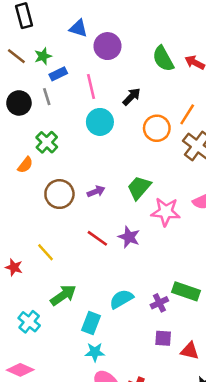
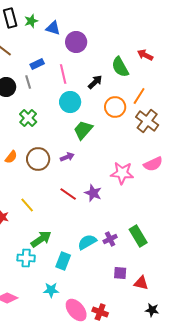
green star: (43, 56) -> (31, 21), moved
green semicircle: (163, 59) -> (120, 67), moved
orange semicircle: (25, 165) -> (11, 157), moved
green trapezoid: (139, 188) -> (83, 130), moved
green rectangle: (186, 291) -> (138, 236), turned 40
purple cross: (159, 303) -> (110, 239), moved
cyan cross: (29, 322) -> (26, 258), moved, turned -36
cyan star: (95, 352) -> (51, 290), moved

